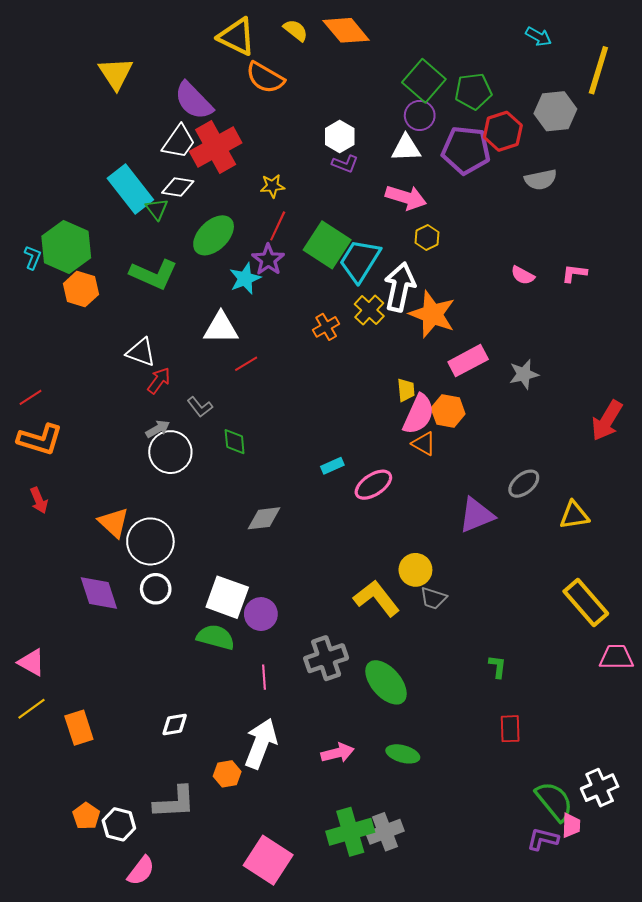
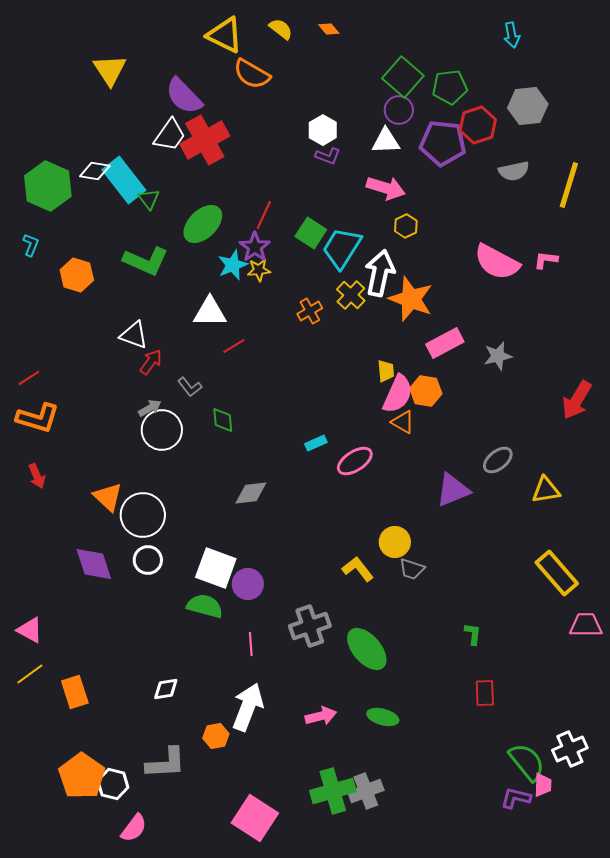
orange diamond: (346, 30) -> (329, 29), size x0.5
cyan arrow: (539, 37) -> (512, 35), turned 50
yellow line: (598, 70) -> (569, 185), moved
yellow star: (272, 186) -> (259, 270), moved
white diamond: (178, 187) -> (95, 171), moved
green square: (327, 245) -> (311, 233), size x0.7
green hexagon: (66, 247) -> (48, 186), moved
pink semicircle: (523, 275) -> (497, 262), size x2.0
yellow L-shape: (377, 598) -> (358, 569), size x0.7
orange pentagon: (86, 816) -> (82, 776), size x1.8

